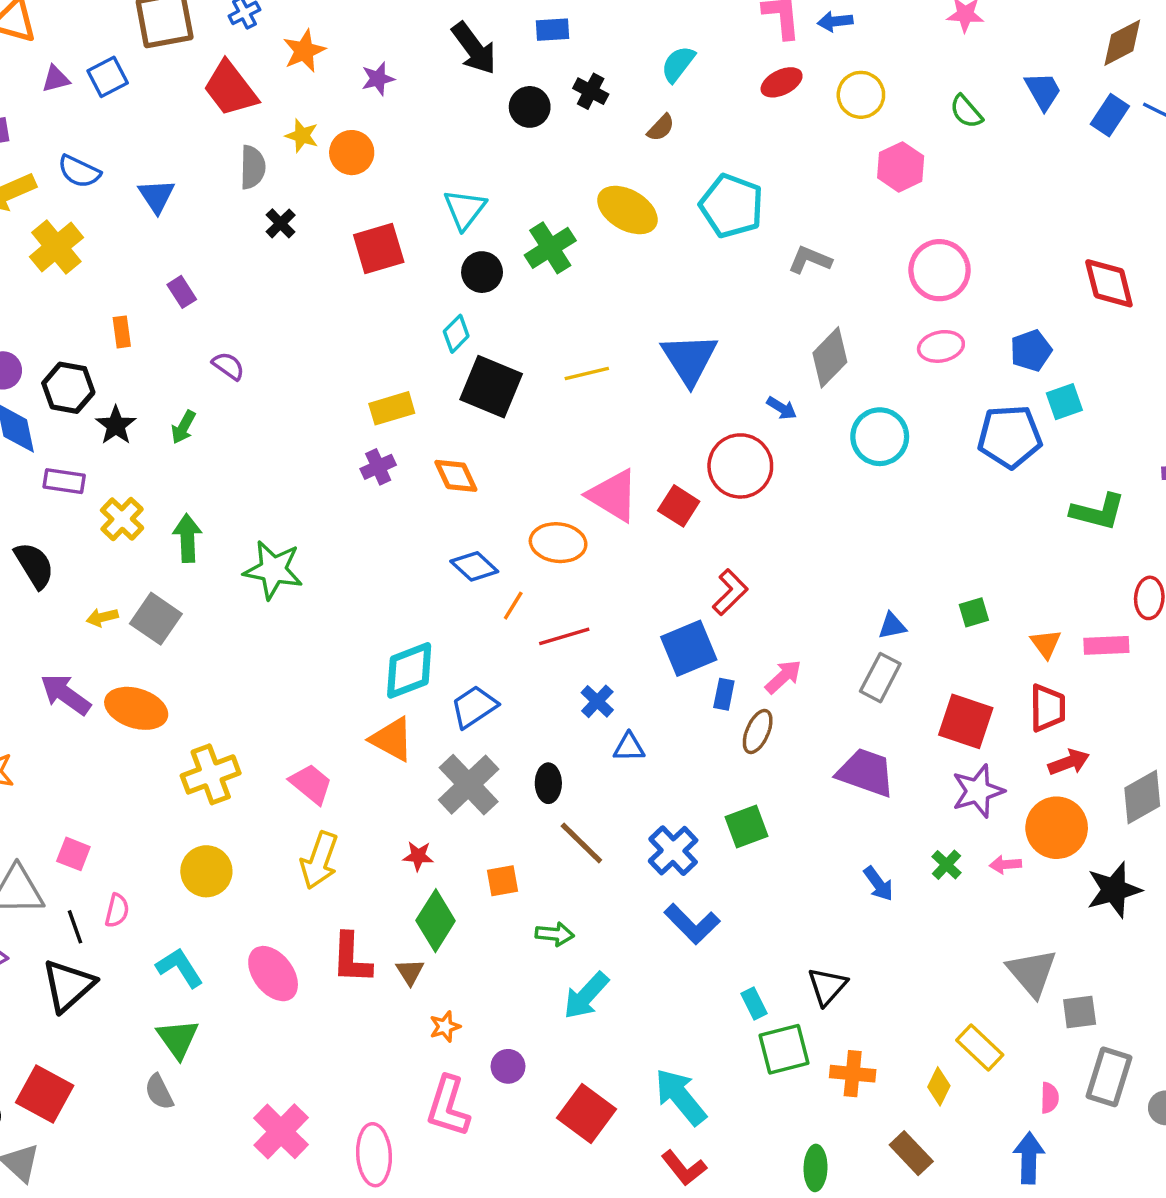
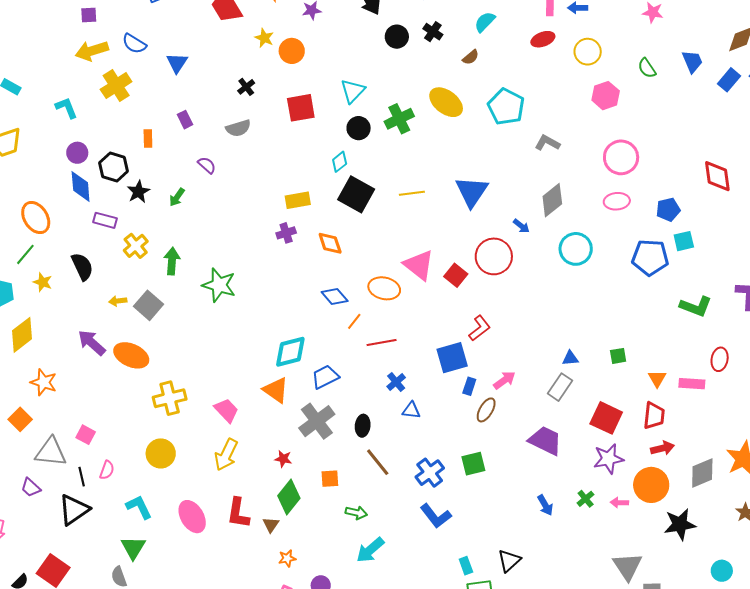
gray semicircle: (253, 167) -> (238, 128), moved, turned 65

